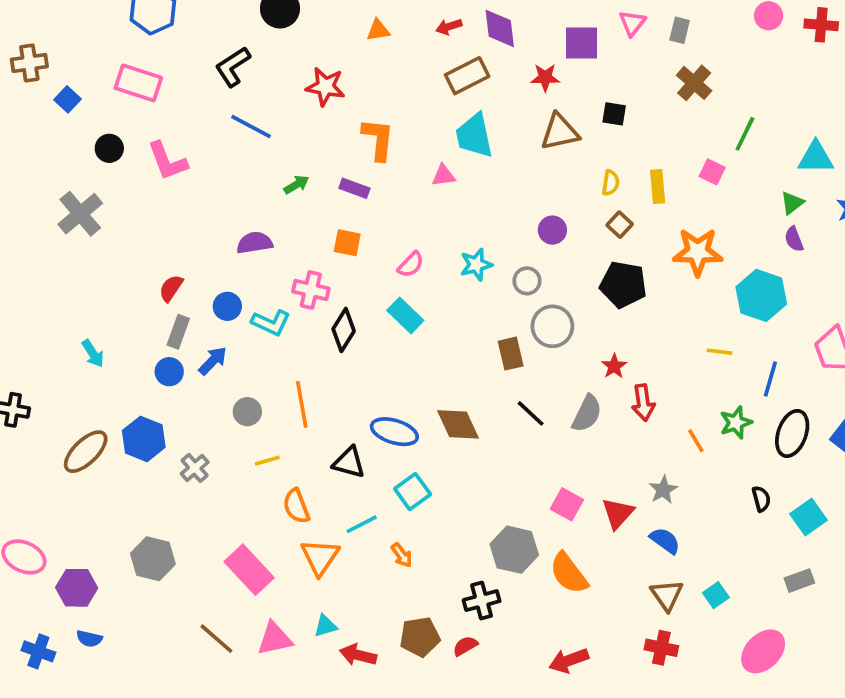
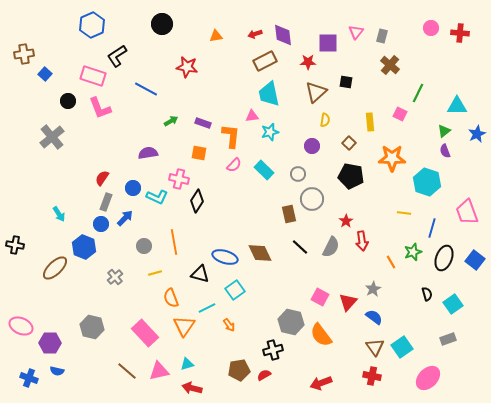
black L-shape: (233, 67) -> (117, 56), moved
pink rectangle: (138, 83) -> (93, 76), moved
brown triangle: (560, 132) -> (316, 92), turned -30
orange L-shape: (378, 139) -> (231, 136), moved
yellow semicircle: (611, 183) -> (325, 120), moved
cyan star: (476, 265) -> (270, 132), moved
cyan rectangle: (405, 315) -> (264, 170), moved
blue hexagon: (144, 439) -> (84, 247), moved
cyan square: (716, 595) -> (402, 347), size x1.5
red arrow: (358, 655) -> (192, 388), moved

